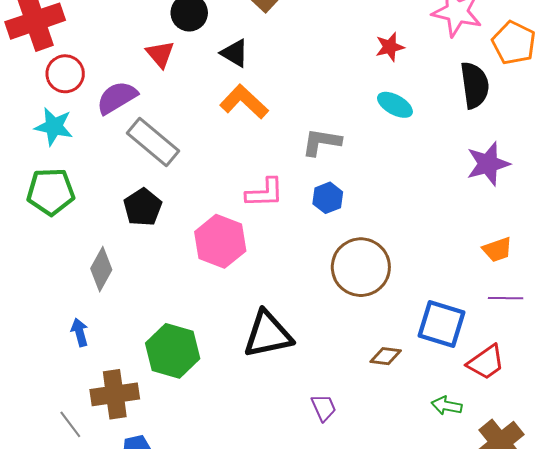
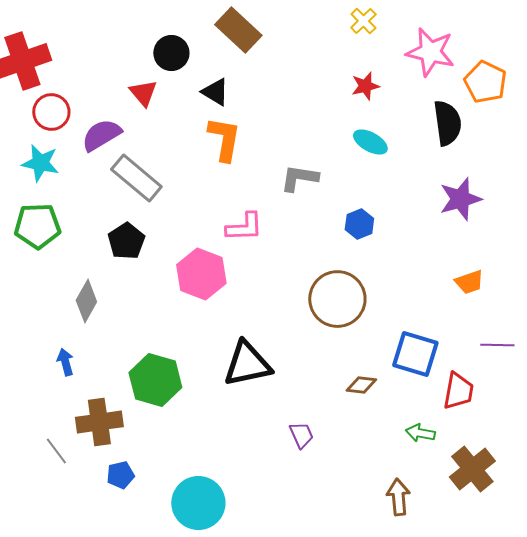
orange L-shape: (244, 102) -> (224, 139), turned 57
blue hexagon: (328, 198) -> (359, 224), moved
purple line: (506, 298) -> (497, 345), moved
red trapezoid: (486, 362) -> (458, 391), turned -45

